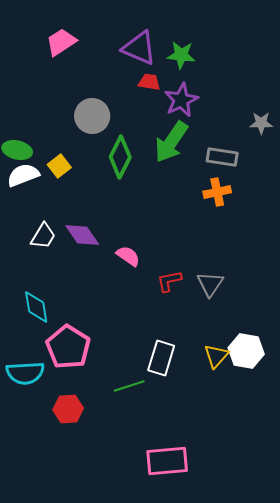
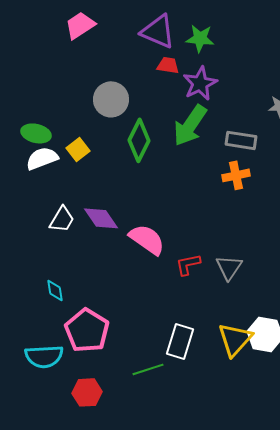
pink semicircle: (128, 256) -> (147, 239), size x1.5
cyan diamond: (36, 307) -> (55, 290), size x0.7
yellow triangle: (216, 356) -> (235, 339), size x1.4

